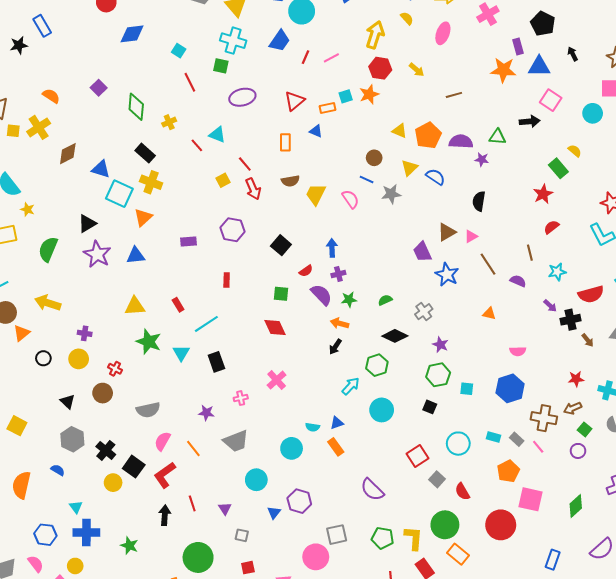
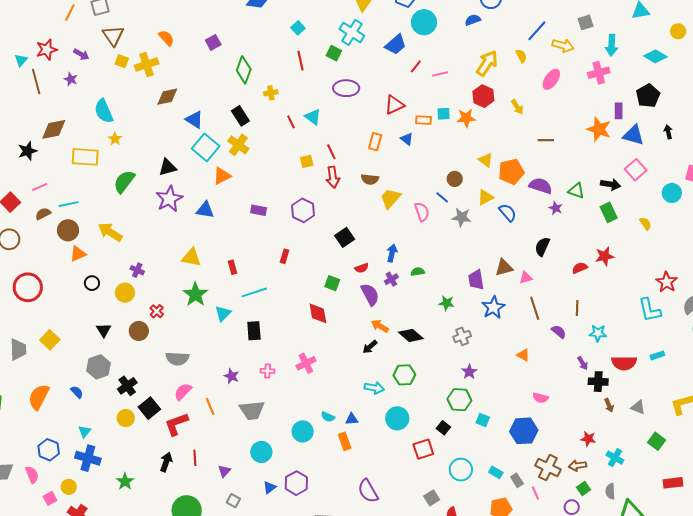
green rectangle: (558, 168) -> (609, 212), moved
red semicircle: (551, 227) -> (580, 268), moved
purple cross: (338, 274) -> (391, 279), turned -32
green star: (349, 299) -> (447, 303), moved
green semicircle: (385, 300) -> (418, 272), moved
black diamond: (395, 336) -> (411, 335), moved
cyan arrow: (351, 386) -> (374, 388), turned 42
red square: (418, 456) -> (423, 449), moved

